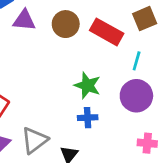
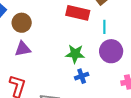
purple triangle: (24, 20) -> (23, 49), moved
brown circle: (66, 24) -> (22, 23), moved

